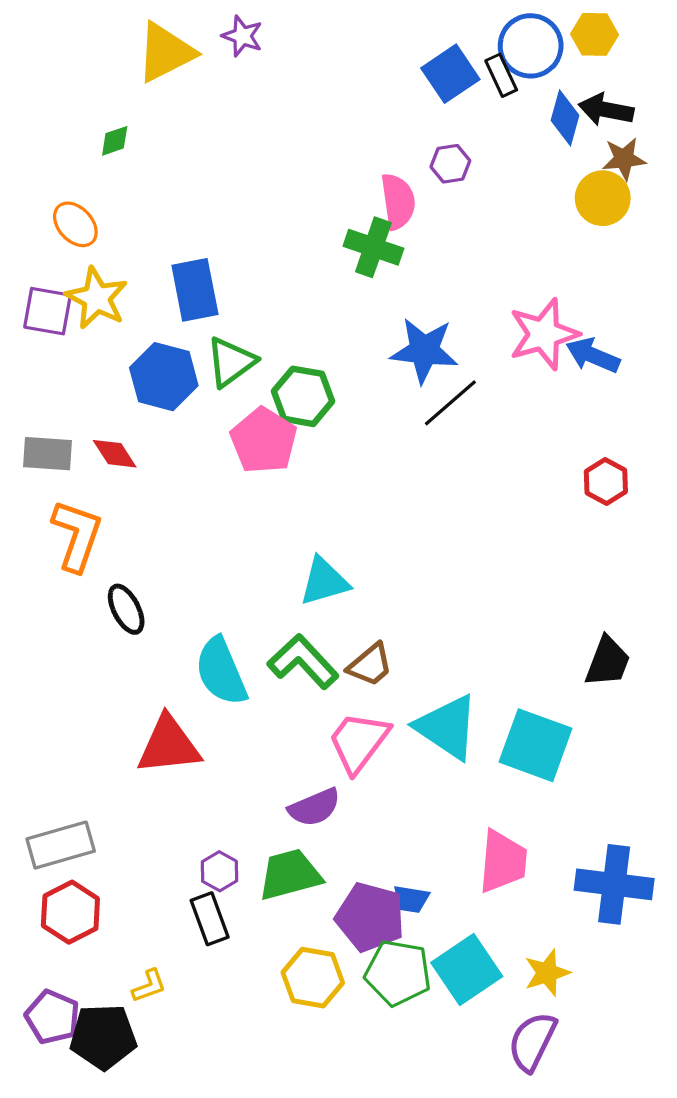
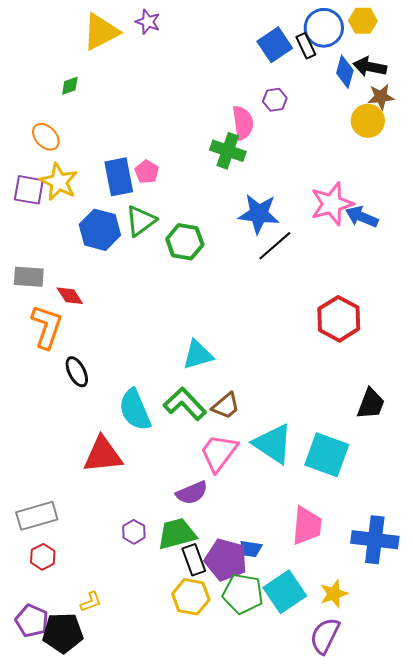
pink pentagon: (264, 441) -> (147, 172), moved, size x0.6
red diamond: (115, 454) -> (70, 296), moved
red hexagon: (606, 481) -> (339, 319), moved, size x1.6
red hexagon: (70, 912) -> (43, 557), size x0.7
black rectangle: (210, 919) -> (194, 560), moved

